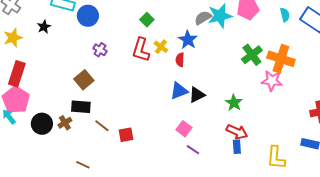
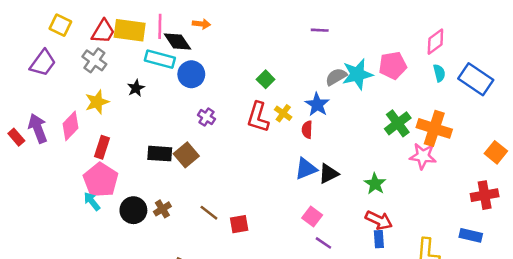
red rectangle: (17, 74) -> (102, 147), size x0.7
black rectangle: (81, 107) -> (160, 154), moved

